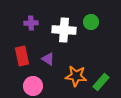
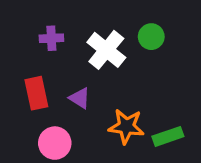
white cross: (64, 30) -> (106, 50), turned 35
green rectangle: (101, 82) -> (168, 136), turned 30

